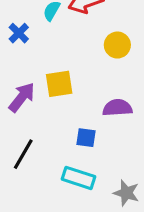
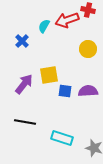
blue square: (86, 138) -> (65, 91), moved
black line: (23, 154) -> (25, 122), turned 70

